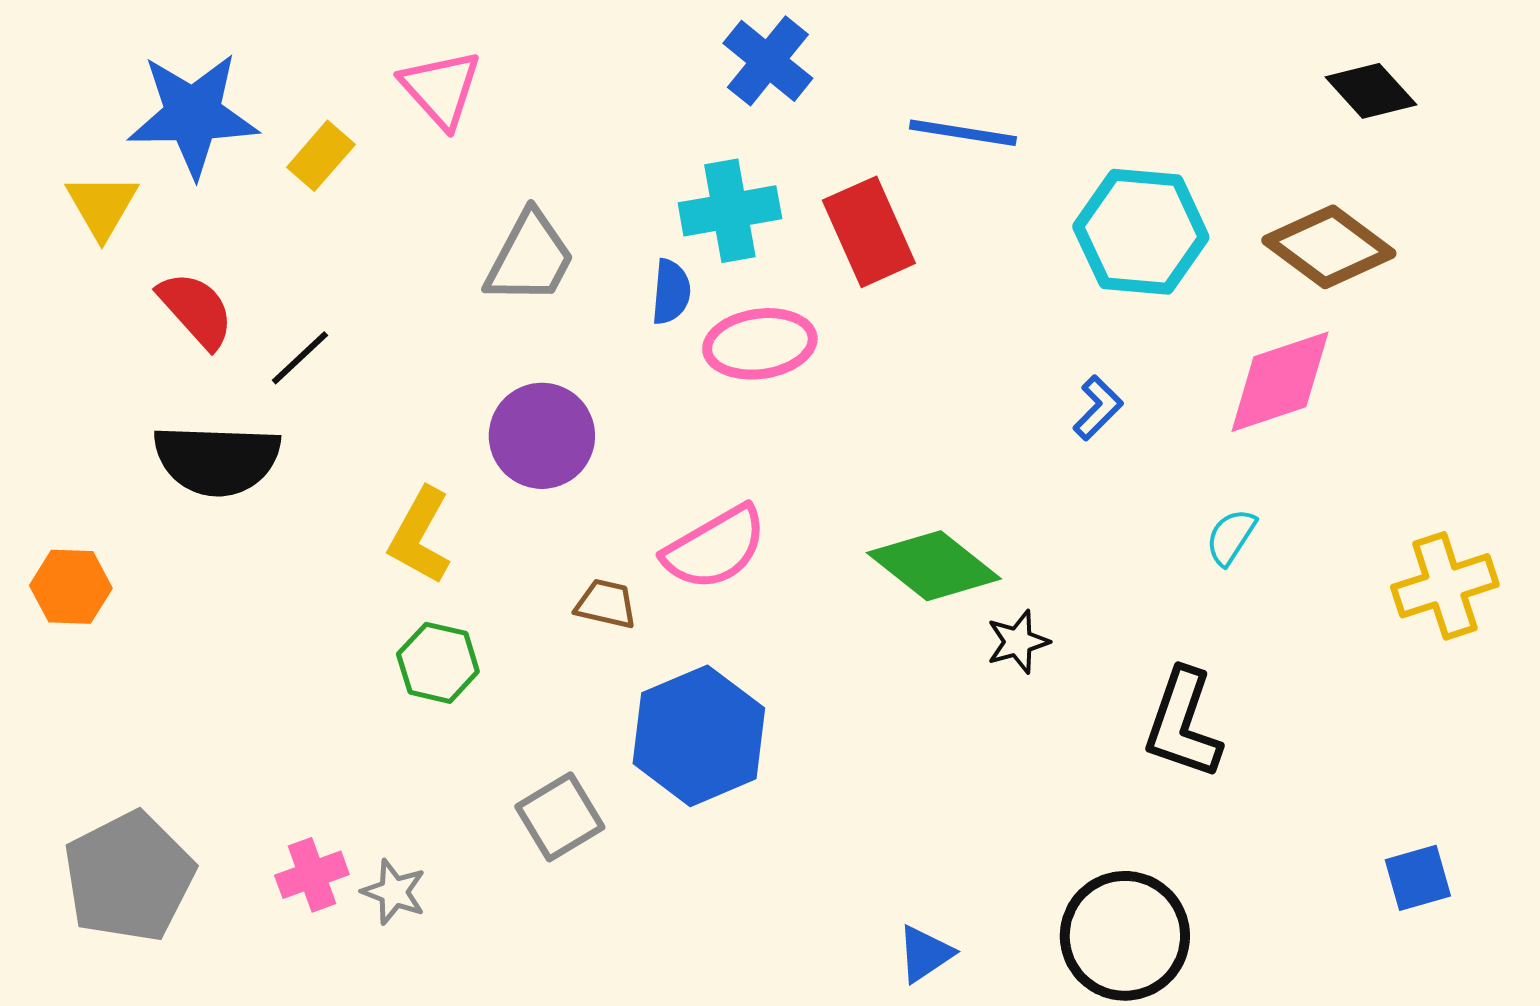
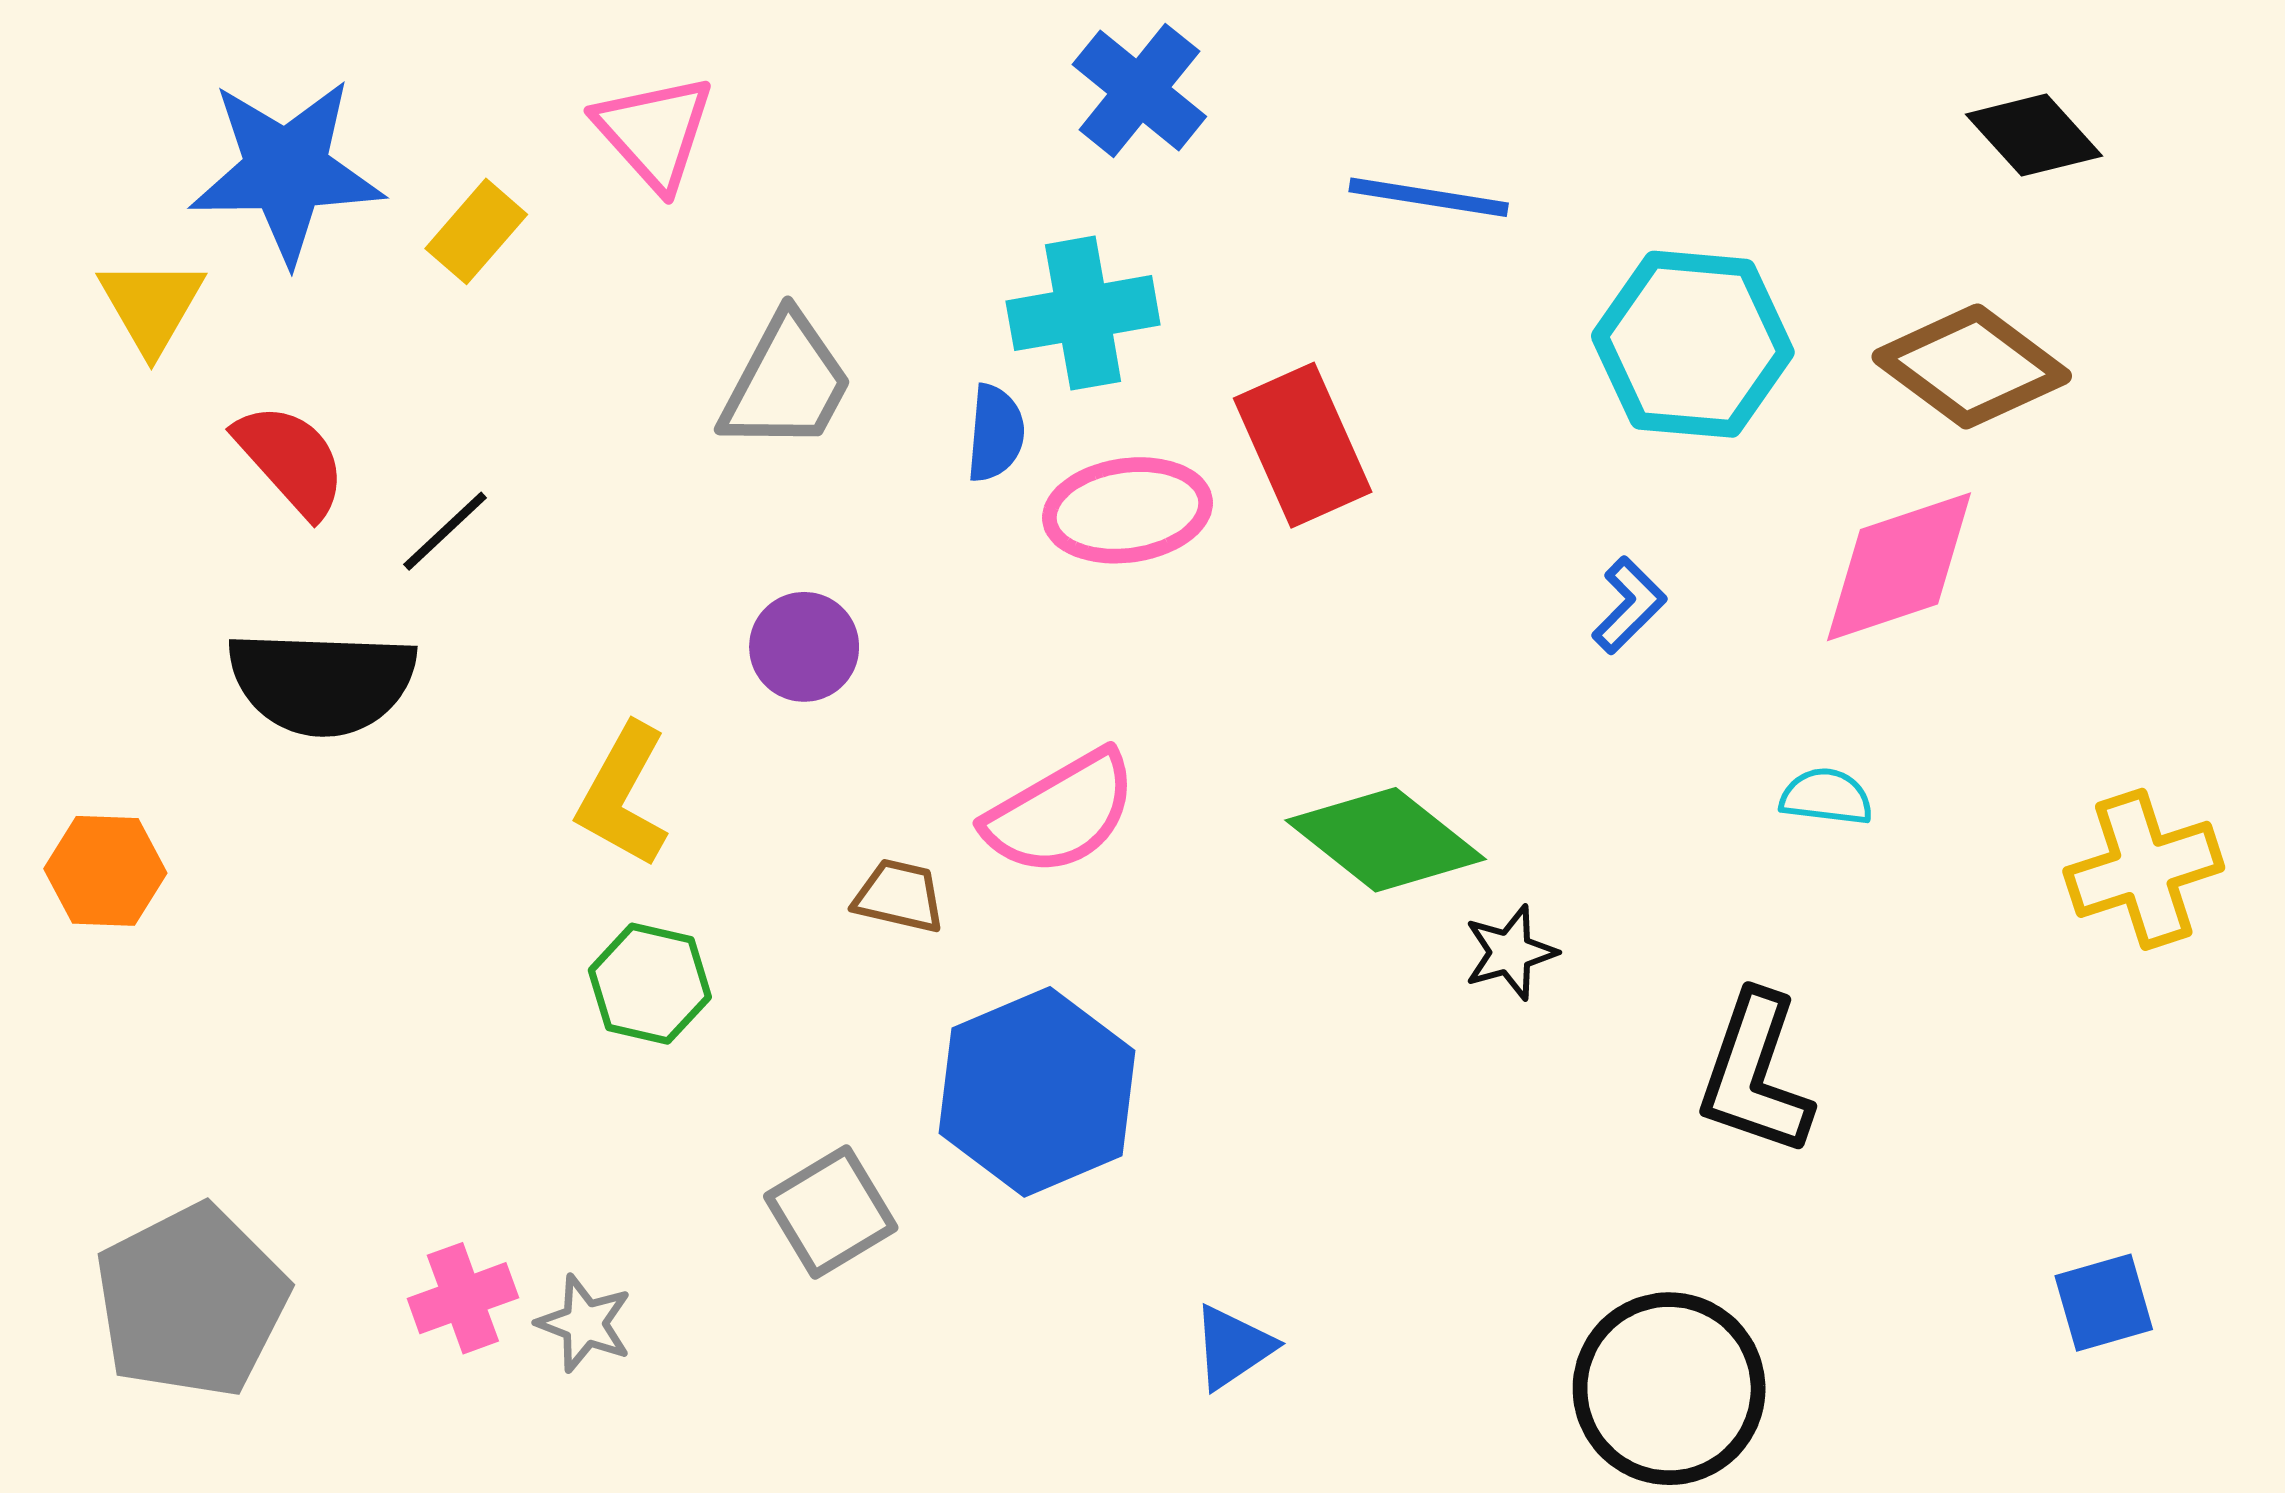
red rectangle: (869, 232) -> (1303, 445), moved
purple circle: (542, 436) -> (804, 647), size x0.7
cyan semicircle: (1231, 537) -> (1826, 797), turned 64
blue triangle: (925, 954) -> (1233, 1347), moved

